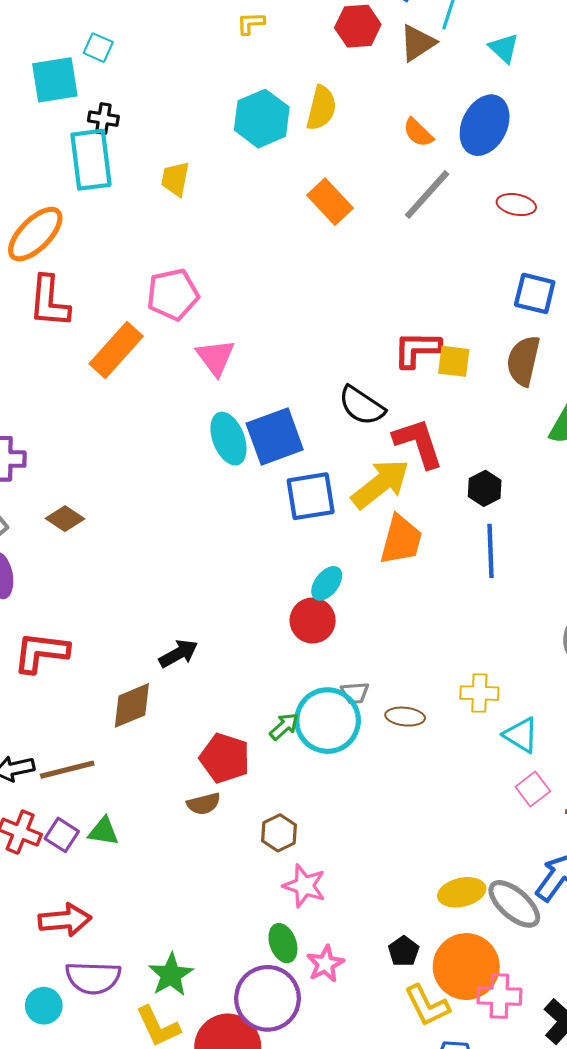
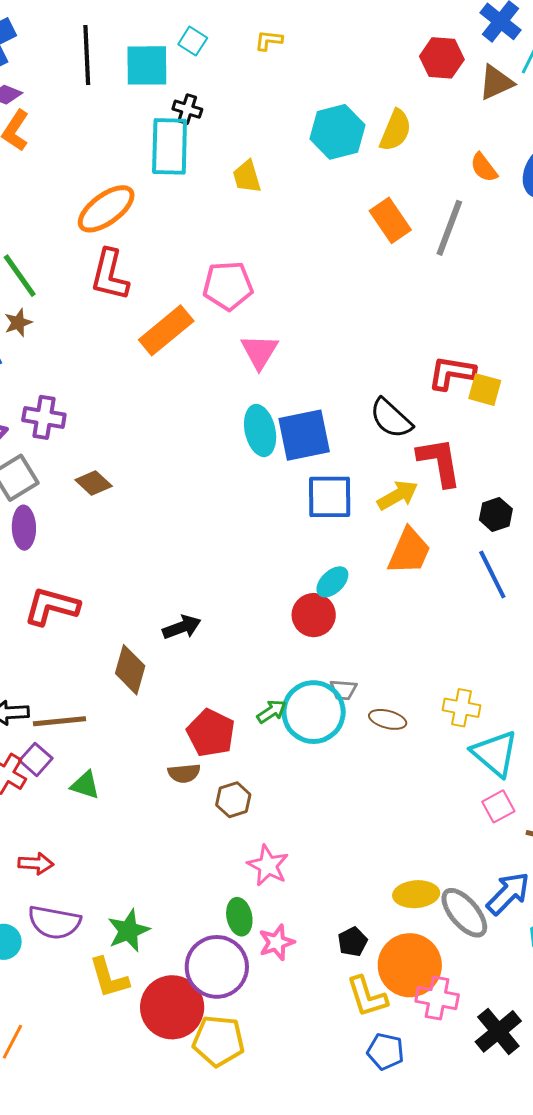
yellow L-shape: (251, 23) -> (269, 40), moved
yellow trapezoid: (175, 179) -> (247, 177), turned -36
gray line: (427, 195) -> (449, 228), moved, turned -30
yellow arrow: (380, 484) -> (398, 495), size x0.7
blue line: (490, 551) -> (492, 574), turned -33
brown diamond: (132, 705) -> (130, 670), turned -60
cyan triangle: (521, 735) -> (495, 753), size x1.4
brown hexagon: (279, 833) -> (233, 800), moved
purple square: (62, 835) -> (36, 759), moved
red arrow: (65, 920) -> (36, 863), size x0.7

